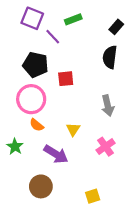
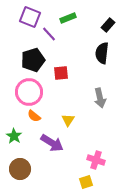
black pentagon: (35, 65) -> (33, 60), turned -30
pink cross: (106, 147) -> (96, 160), moved, turned -36
brown circle: (41, 186) -> (20, 169), moved

